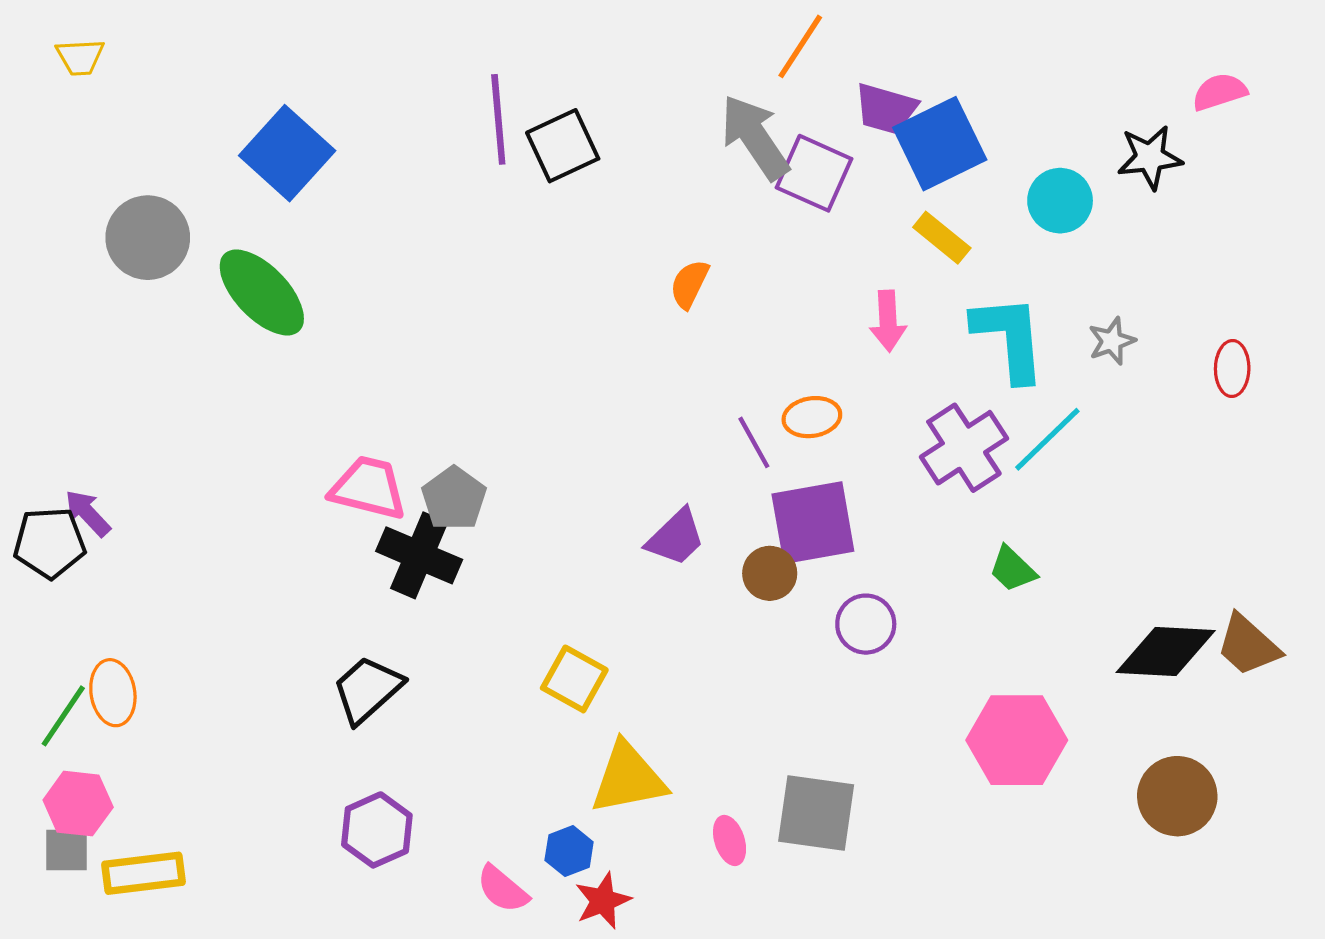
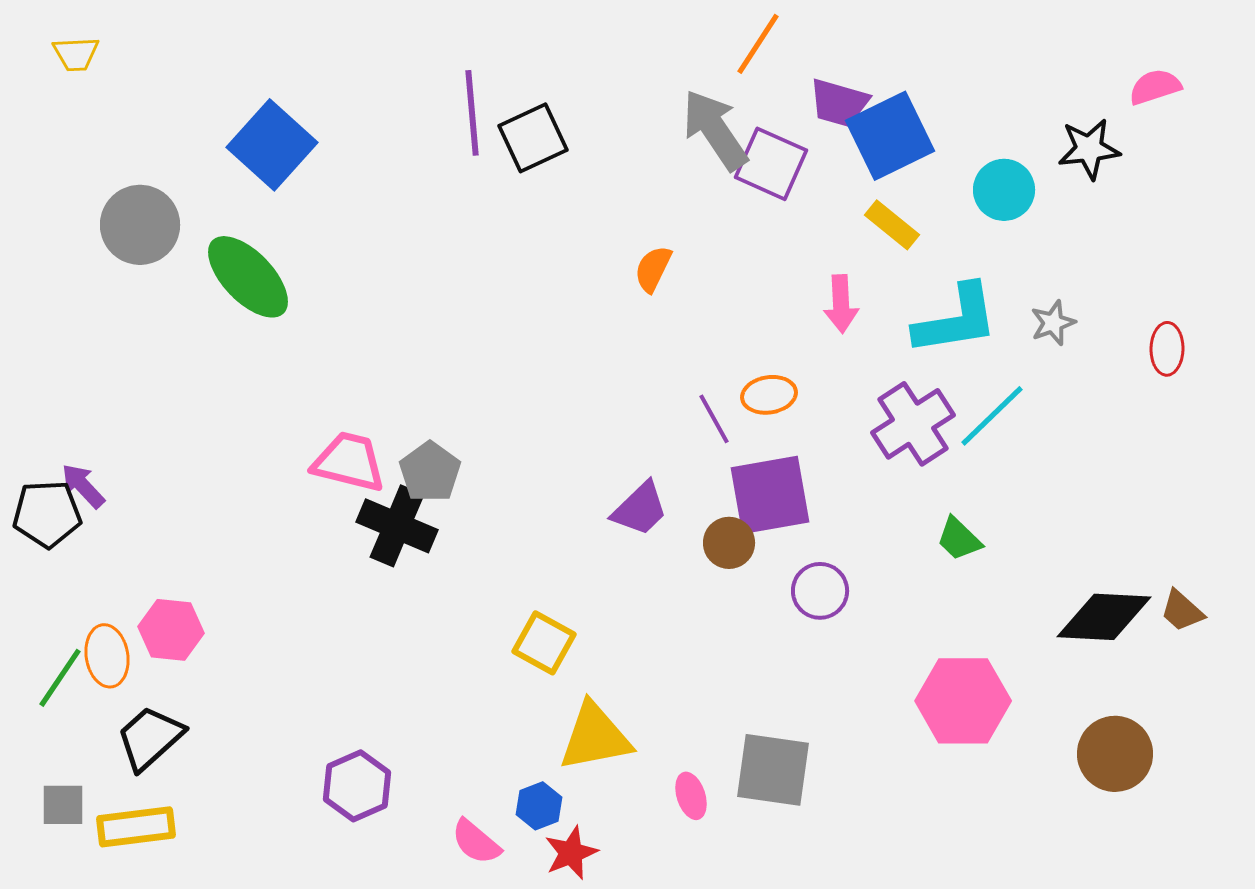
cyan L-shape: (1009, 338) -> (956, 320), turned 86
brown trapezoid: (1248, 645) -> (1182, 611), size x0.7
black trapezoid: (367, 690) -> (150, 738), moved
pink hexagon: (78, 804) -> (171, 630), moved

